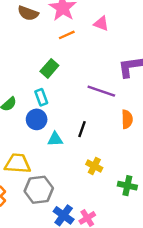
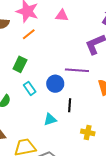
orange line: (67, 35) -> (29, 34), moved
green rectangle: (49, 68) -> (20, 64), moved
blue circle: (37, 119) -> (55, 84), moved

